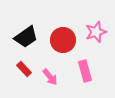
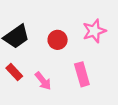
red circle: (63, 40) -> (58, 40), size x0.7

